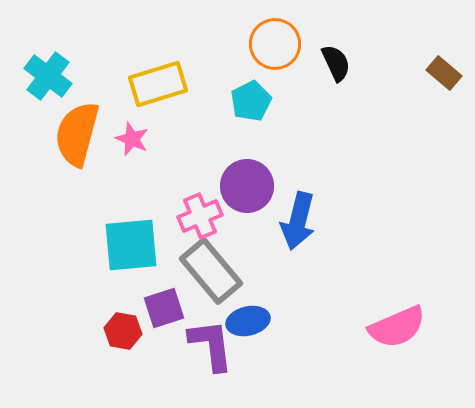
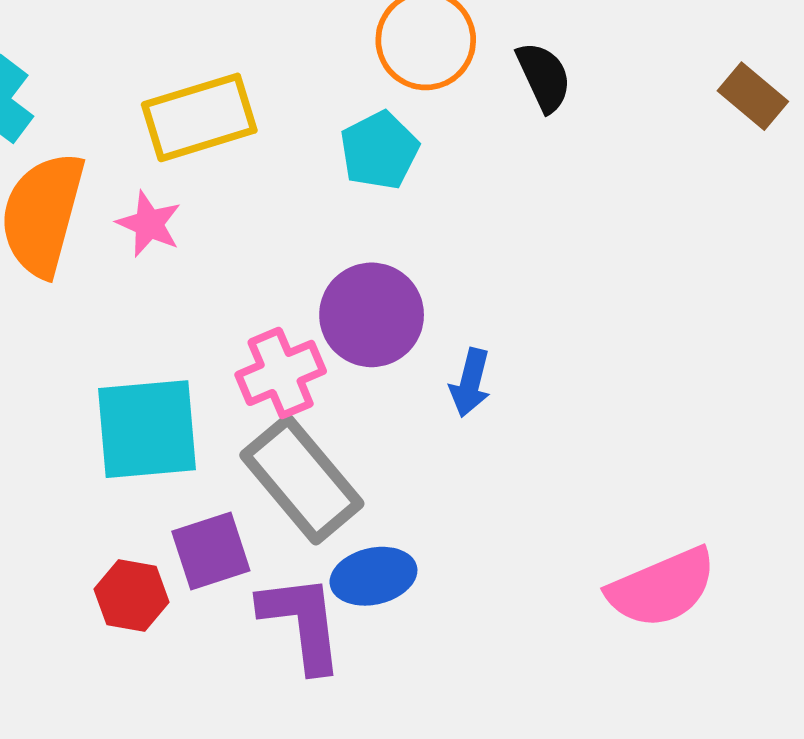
blue arrow: (298, 221) -> (470, 383), size x0.6

